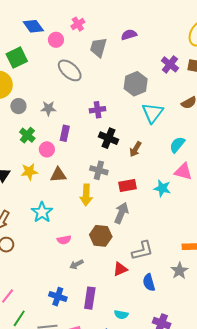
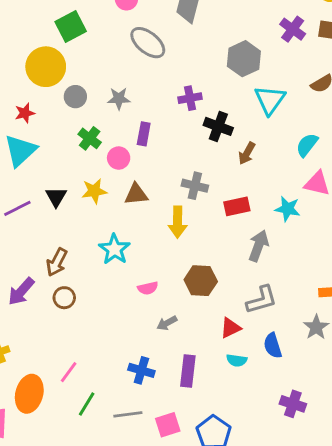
black cross: (108, 138) -> (218, 126), moved
gray arrow: (121, 213) -> (259, 246), moved
cyan semicircle: (121, 315) -> (237, 360), moved

